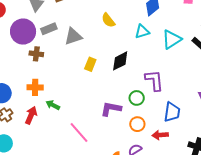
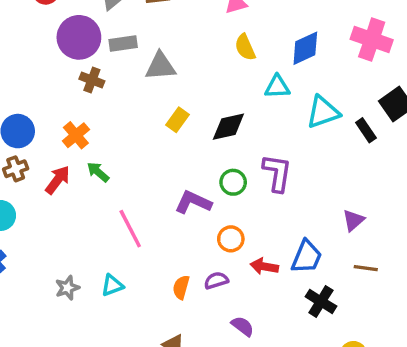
yellow semicircle: (108, 20) -> (245, 47), moved
orange cross: (35, 87) -> (76, 135), turned 35
green circle: (137, 98) -> (233, 182), moved
blue trapezoid: (172, 112) -> (307, 257), moved

